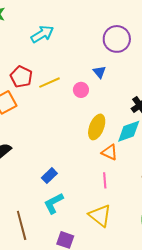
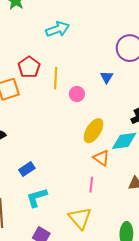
yellow line: (50, 83) -> (56, 78), turned -75
pink circle: (81, 90) -> (77, 94), moved
blue rectangle: (49, 176) -> (27, 169), moved

